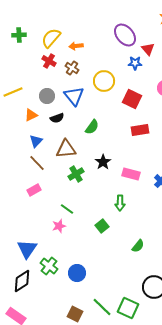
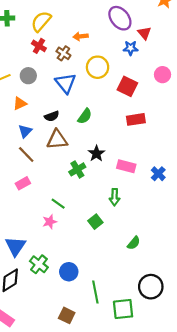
orange arrow: (76, 46) -> (80, 36), moved
gray circle: (47, 96) -> (28, 76), moved
black semicircle: (57, 118) -> (52, 116), moved
green cross: (76, 174) -> (77, 169), moved
green line: (102, 307) -> (95, 292), moved, turned 35
green square: (128, 308) -> (123, 309), turned -30

